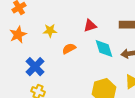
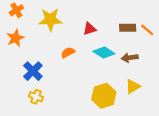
yellow star: (50, 31) -> (50, 20), moved, size x1.6
cyan diamond: (104, 49) -> (104, 53), turned -40

